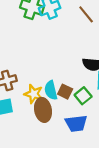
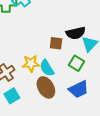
brown square: (65, 92) -> (56, 43), moved
yellow star: (34, 94) -> (31, 63), moved

